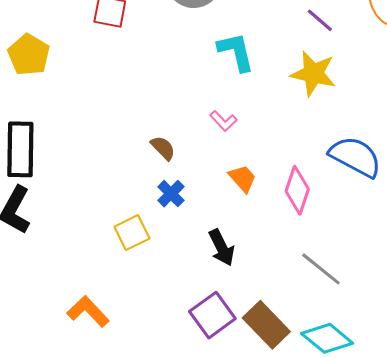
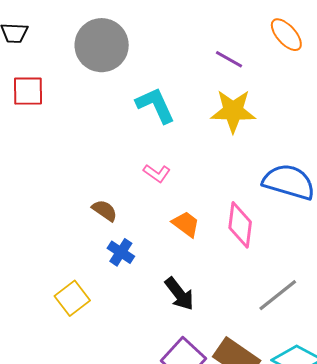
yellow square: (132, 233) -> (72, 298), moved
gray line: (321, 269) -> (278, 295), turned -66

